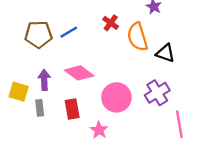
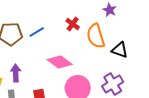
pink diamond: (79, 73) -> (60, 62), moved

